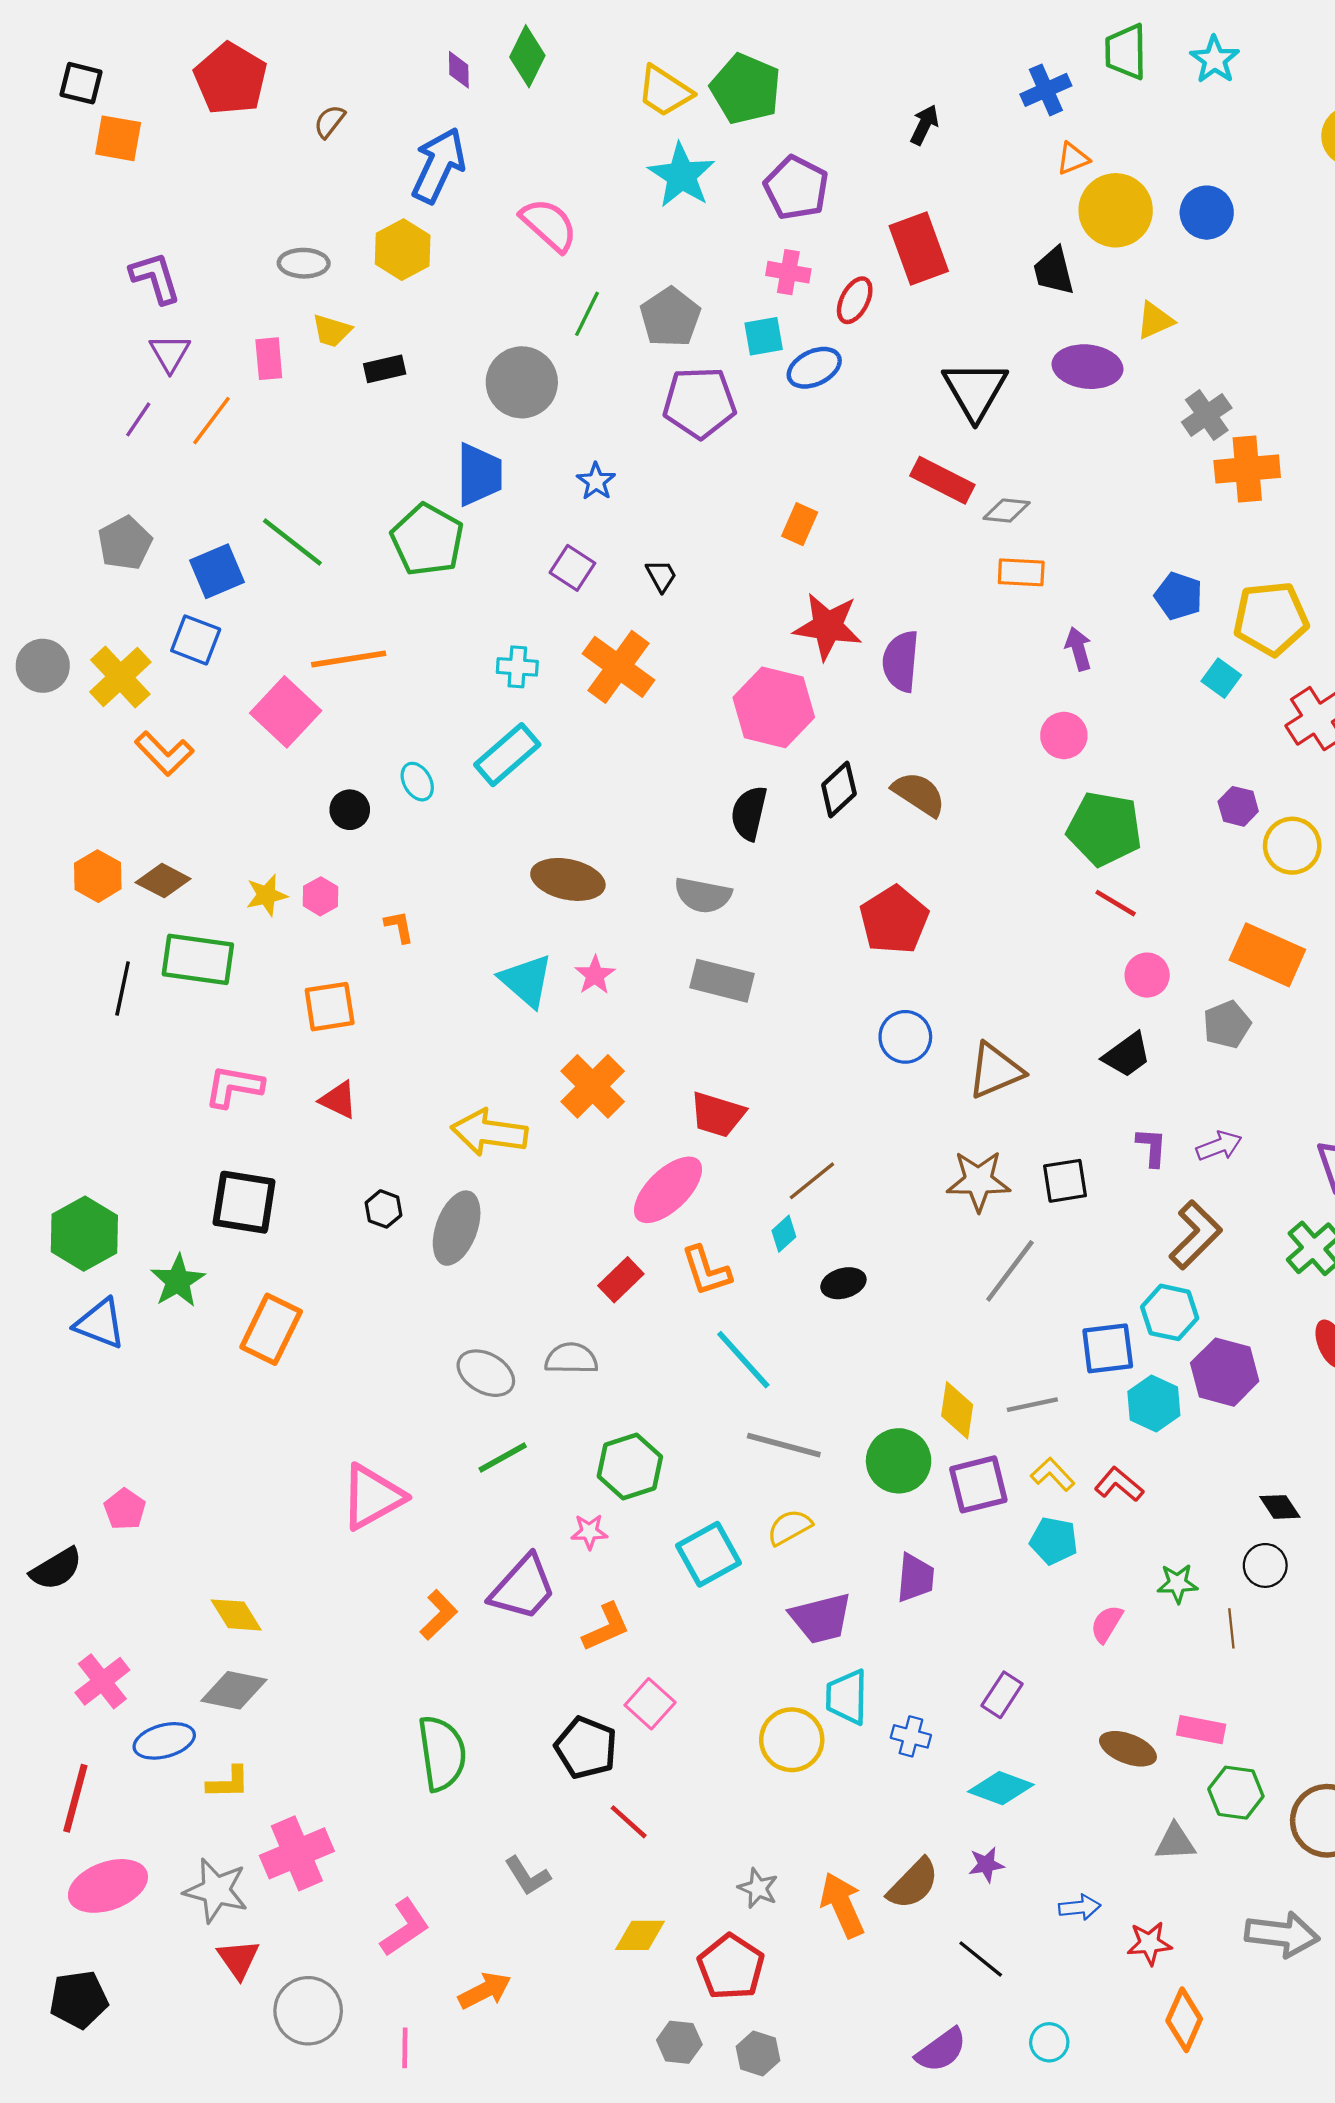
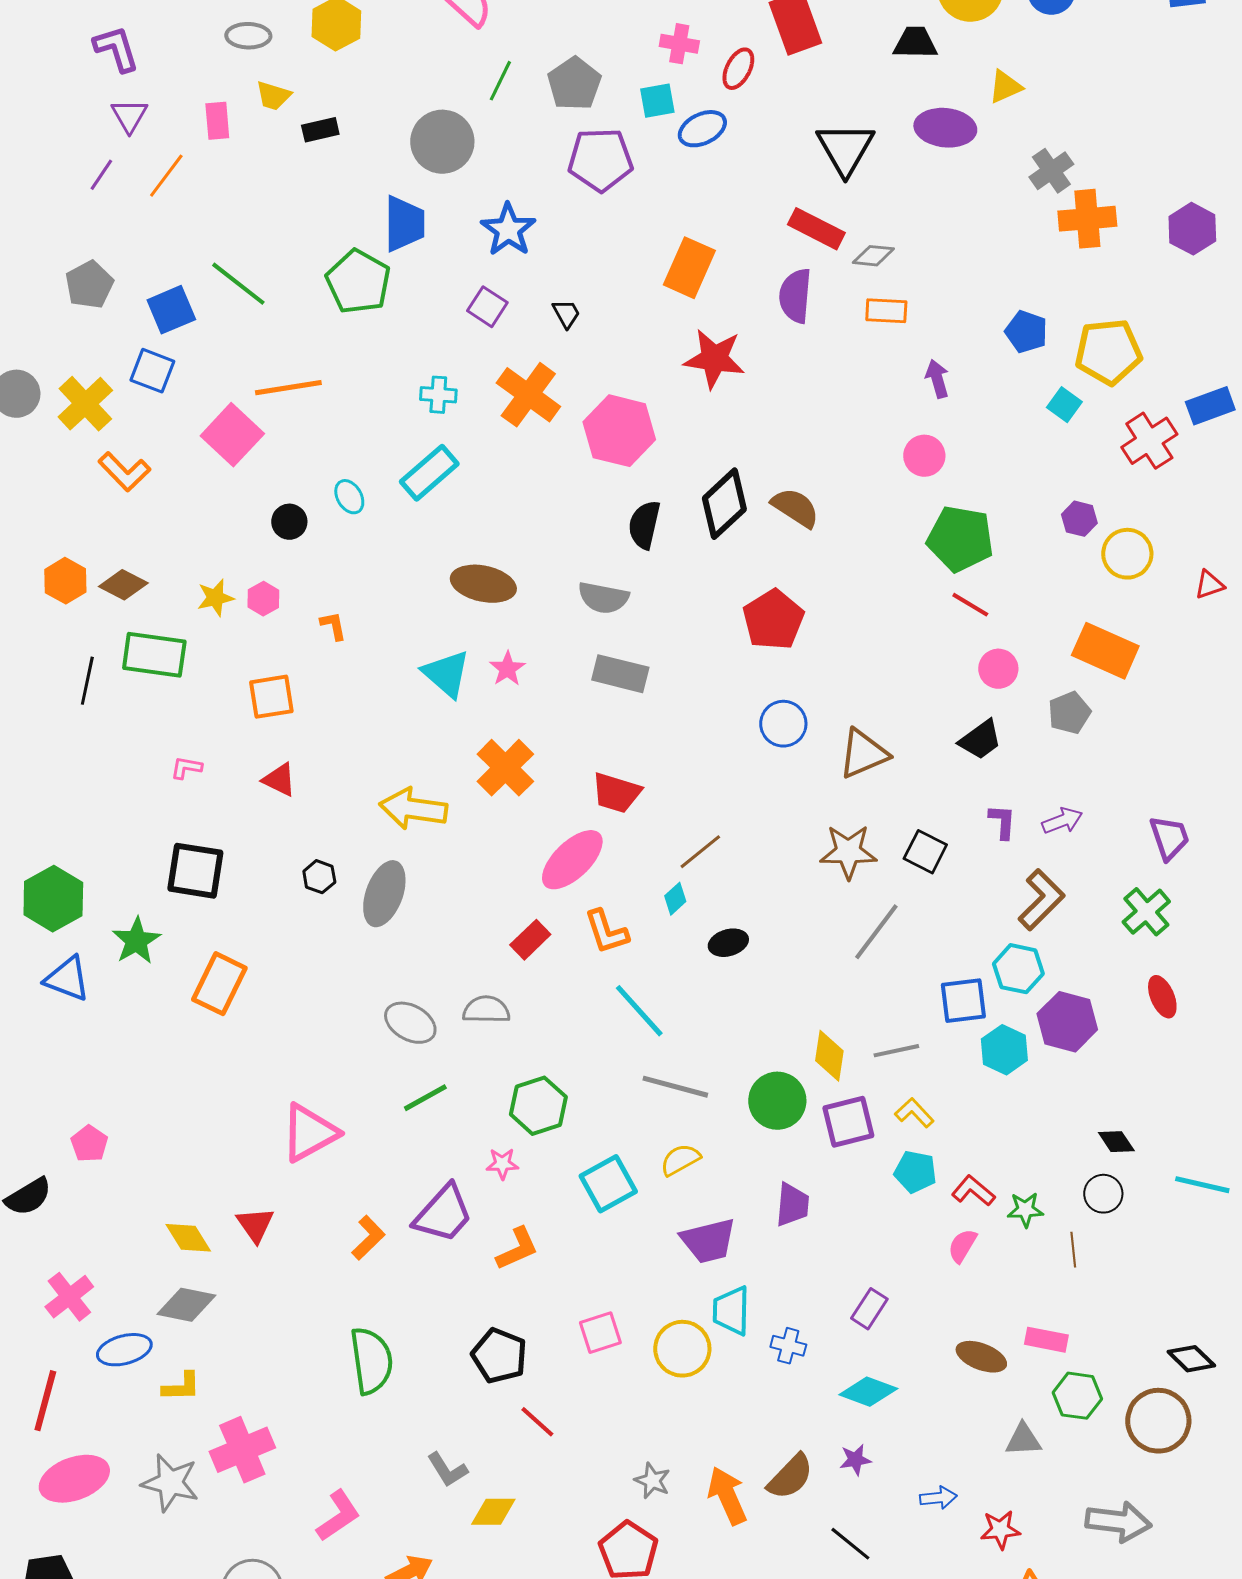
black trapezoid: (1054, 271) -> (915, 43), turned 105
blue star: (596, 481) -> (508, 230), size x1.6
orange rectangle: (800, 524) -> (689, 268), size x1.6
purple semicircle: (901, 661) -> (795, 296), moved
pink hexagon: (774, 707) -> (619, 431), moved
black diamond: (839, 789) -> (724, 504), size x1.4
pink L-shape: (234, 1086) -> (186, 768), size x0.6
black square: (1065, 1181) -> (925, 852), turned 36
red L-shape: (1119, 1484) -> (973, 1191), moved
pink square: (650, 1704) -> (600, 1333), moved, turned 30
yellow diamond: (640, 1935) -> (493, 1512), moved
red triangle: (238, 1959) -> (255, 1225), moved

